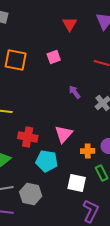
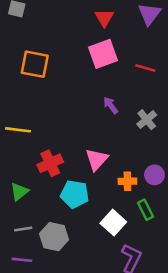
pink square: (54, 57) -> (103, 54), moved, size x1.6
red cross: (28, 137) -> (50, 163), turned -36
white square: (77, 183) -> (113, 223), turned 30

